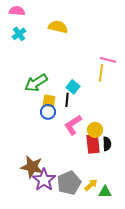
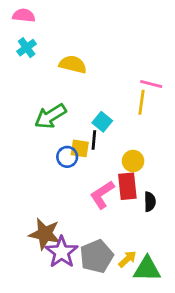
yellow semicircle: (58, 27) -> (73, 64), moved
yellow square: (49, 101) -> (80, 148), moved
pink L-shape: (73, 125) -> (102, 195), moved
yellow circle: (95, 130) -> (133, 161), moved
red rectangle: (93, 144) -> (127, 186), moved
green triangle: (105, 192) -> (147, 269), size x1.5

